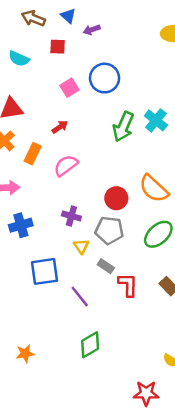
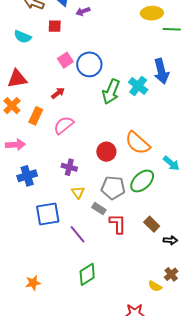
blue circle: (105, 78) -> (89, 64), moved
gray pentagon: (109, 230) -> (113, 188), moved

